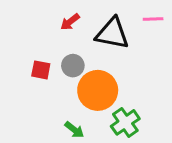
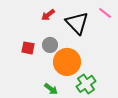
pink line: (153, 19) -> (105, 13), turned 40
black triangle: (112, 34) -> (77, 23), turned 35

